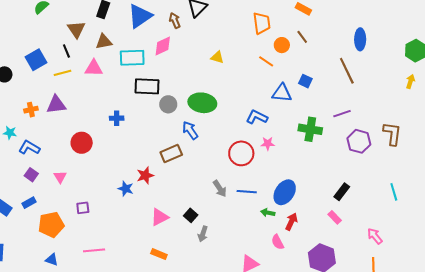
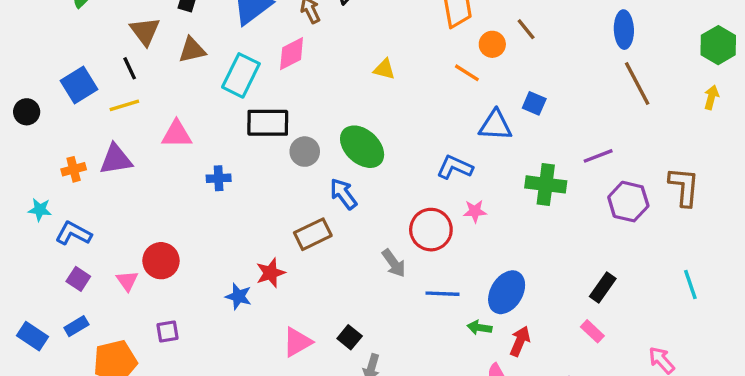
cyan rectangle: (132, 58) -> (241, 75), turned -60
pink triangle: (94, 68) -> (177, 134), moved
brown line: (347, 71) -> (637, 84), moved
green ellipse: (202, 103) -> (362, 147), turned 36
red circle: (82, 143) -> (161, 261), moved
gray arrow: (220, 189) -> (394, 263), moved

